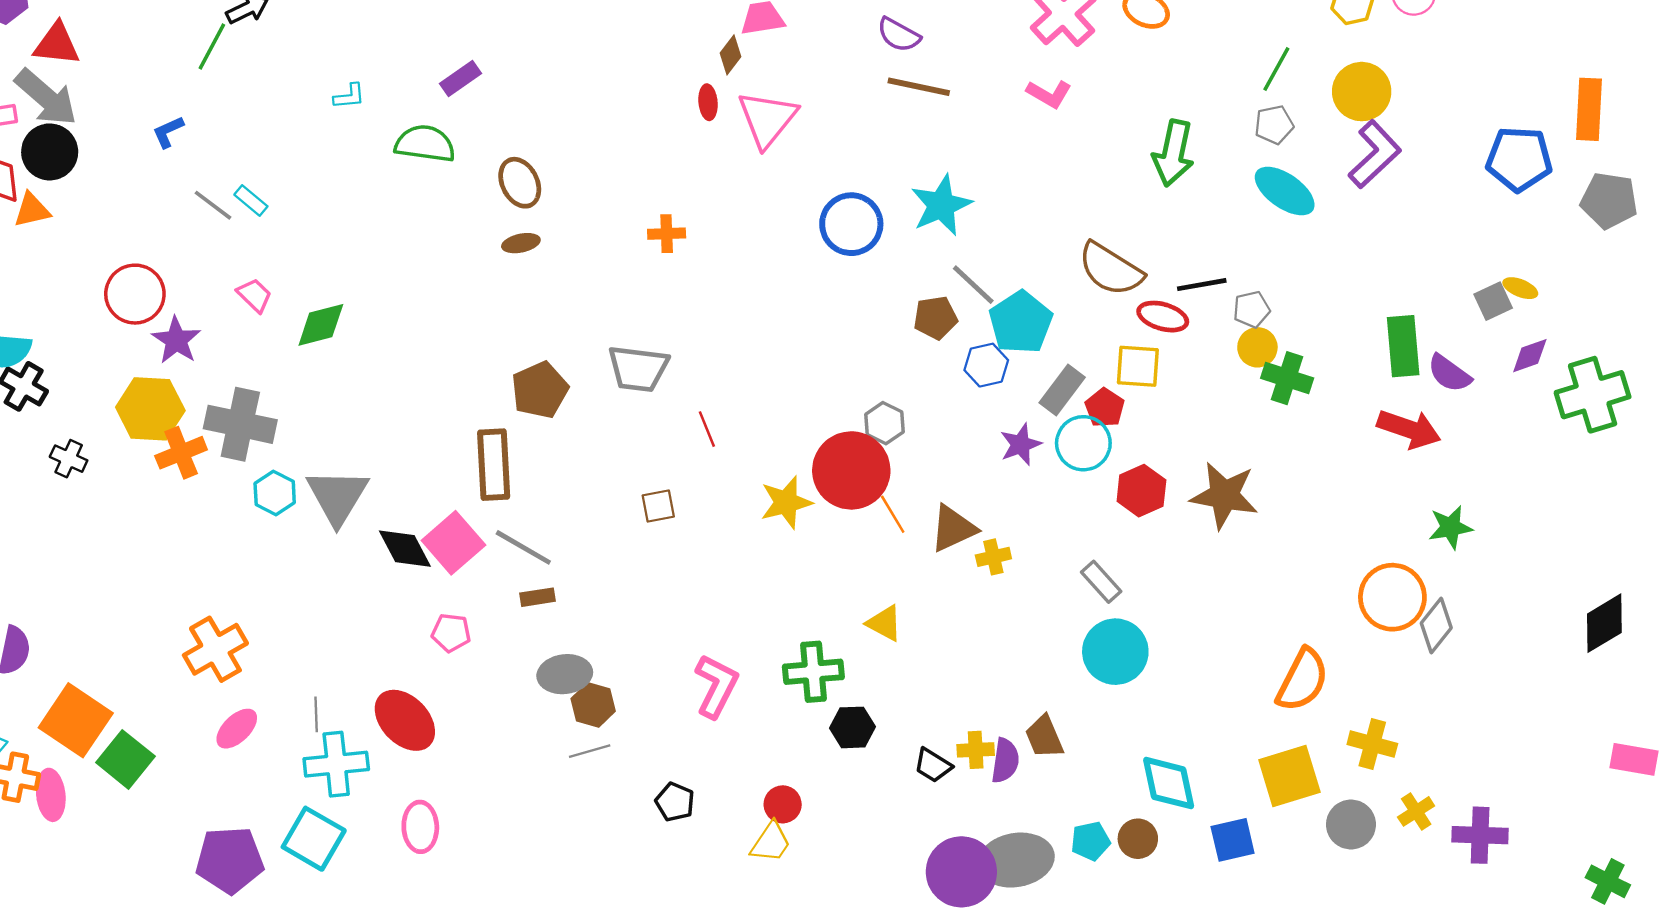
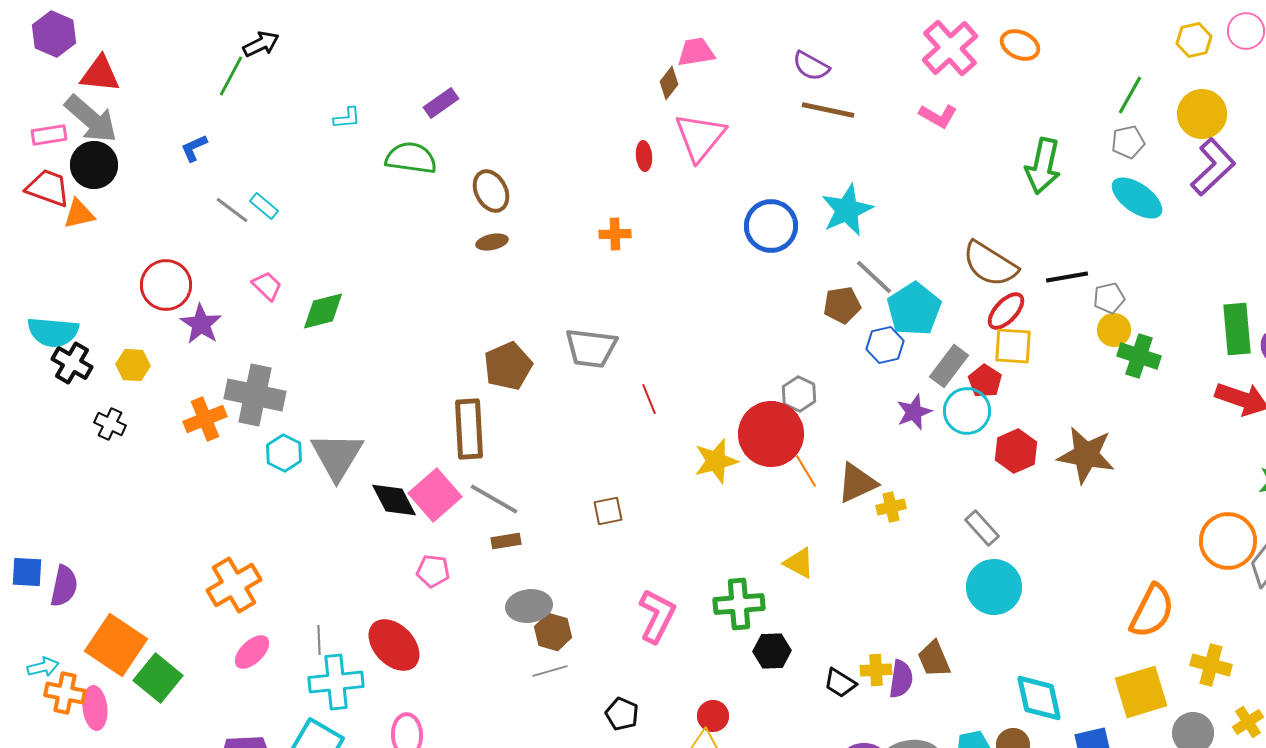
red ellipse: (708, 102) -> (644, 156), moved
red ellipse: (1163, 317) -> (1006, 311), moved, turned -63
yellow hexagon: (150, 409) -> (133, 365), moved, size x0.6
brown square: (658, 506) -> (608, 511), moved

